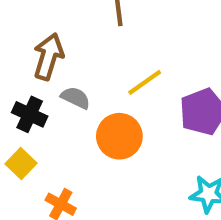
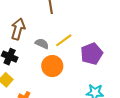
gray semicircle: (76, 98) -> (42, 44), moved

